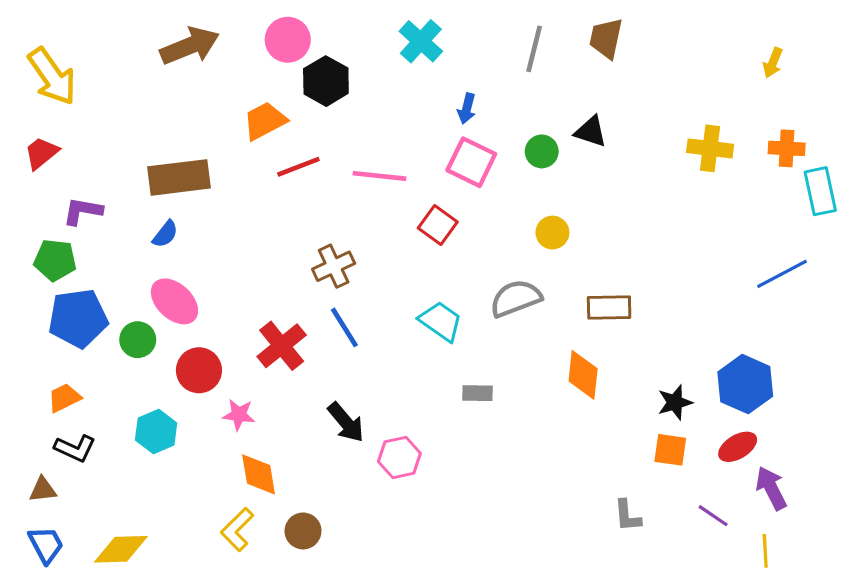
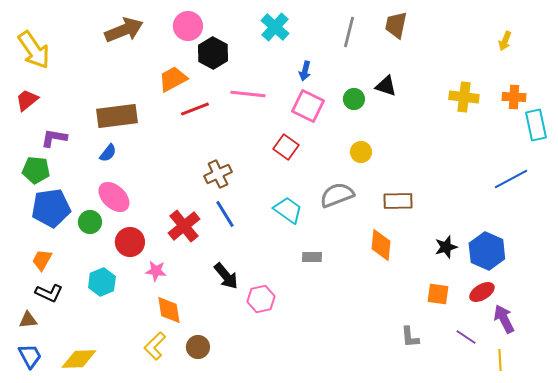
pink line: (380, 176) -> (248, 94), moved
orange trapezoid: (64, 398) -> (42, 260), turned -35
black star: (675, 402) -> (446, 247), moved

